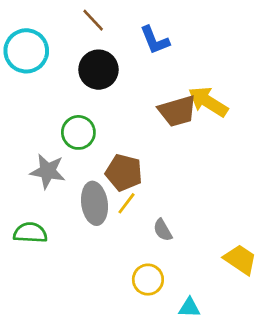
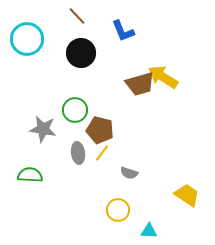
green circle: (78, 132) -> (75, 110), moved
gray ellipse: (94, 203) -> (78, 153), size x0.7
gray semicircle: (163, 230) -> (129, 173), turned -42

